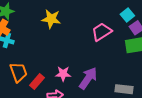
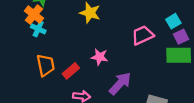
pink star: (63, 74) -> (99, 57), moved
red rectangle: (37, 82) -> (71, 71), moved

